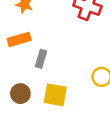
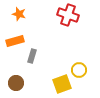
yellow square: (55, 95) -> (62, 84), moved, turned -30

